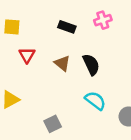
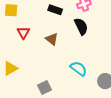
black semicircle: (91, 64) -> (81, 26), moved

